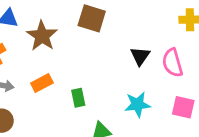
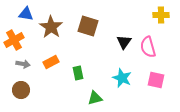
brown square: (92, 18) -> (88, 26), moved
cyan star: (137, 104) -> (122, 78), turned 30

